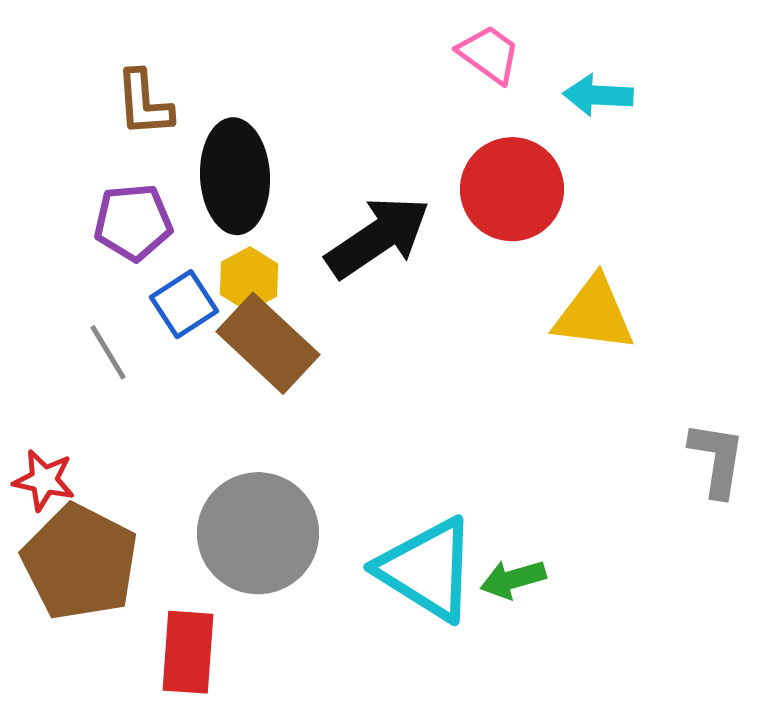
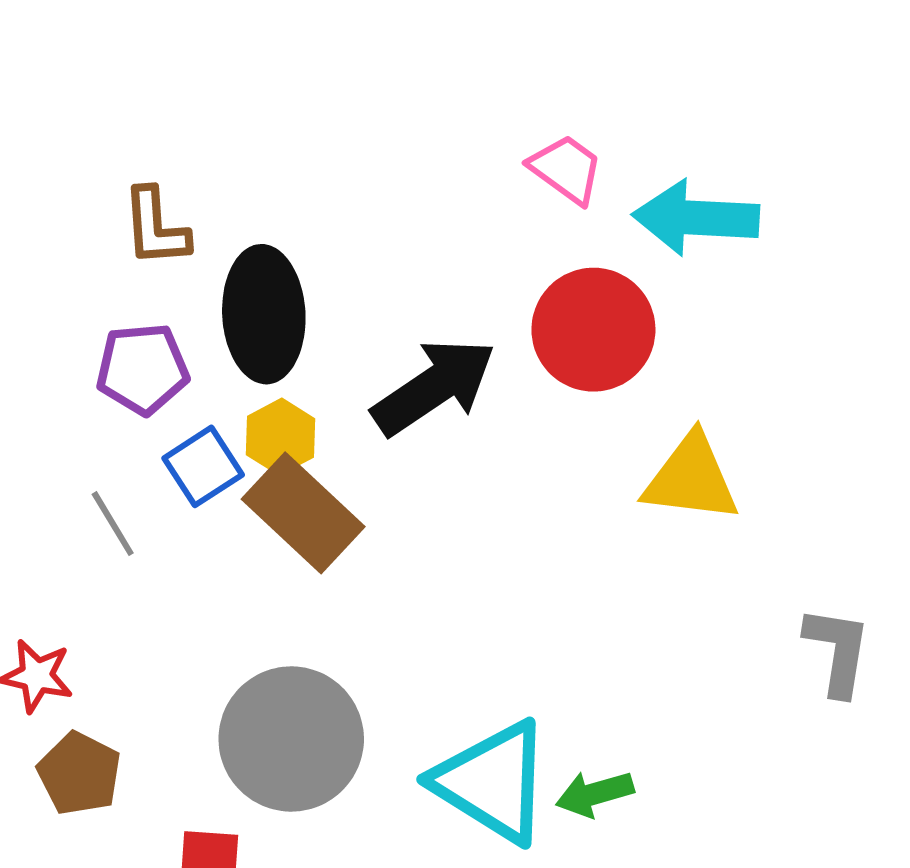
cyan arrow: (598, 95) -> (696, 218), size x1.5
brown pentagon: (80, 562) -> (79, 773), size x0.6

